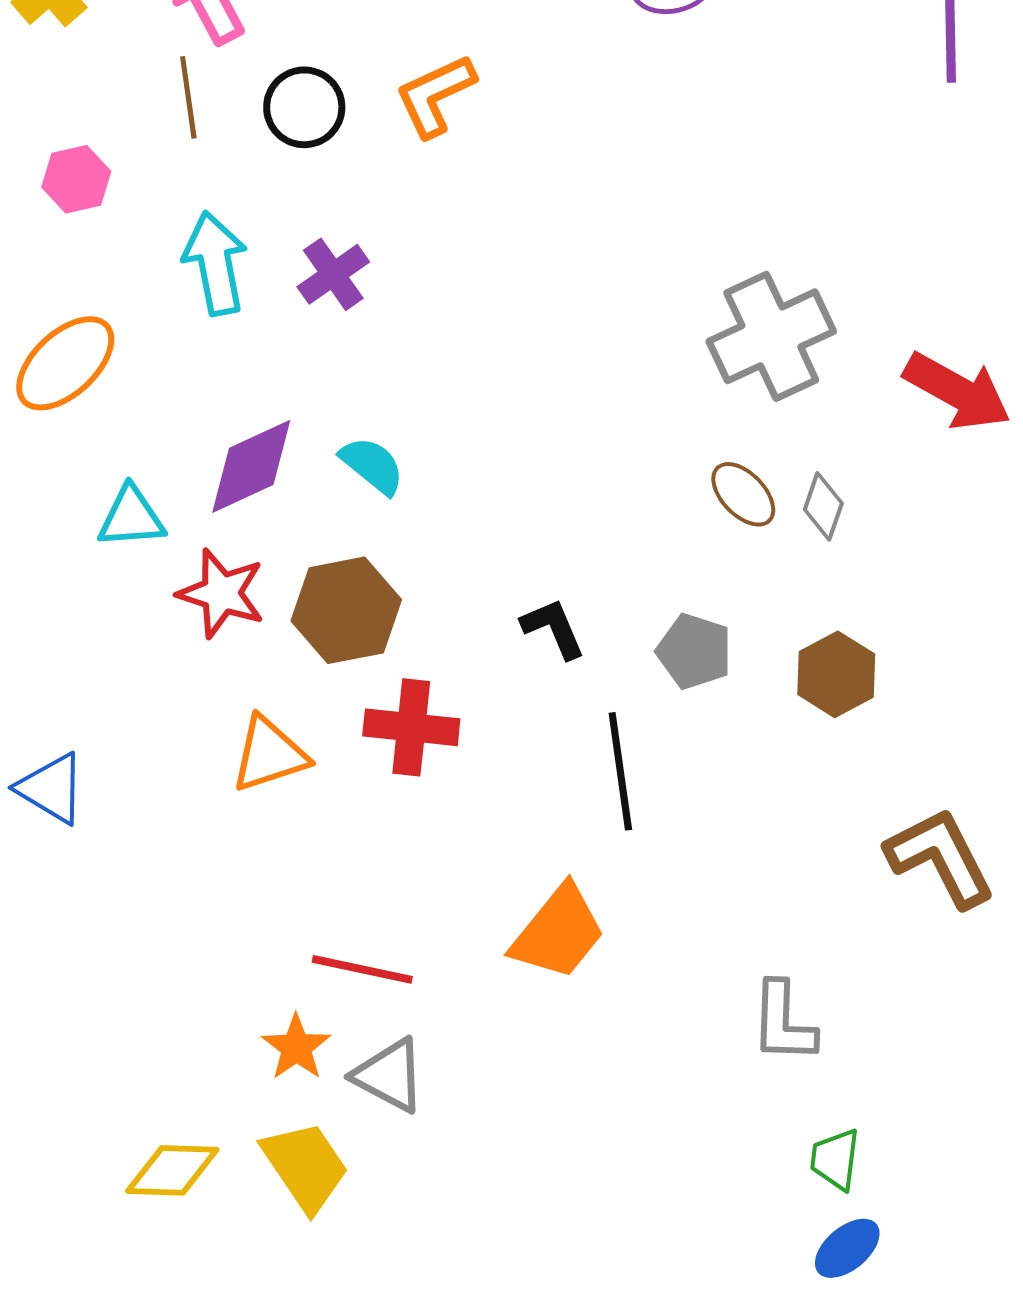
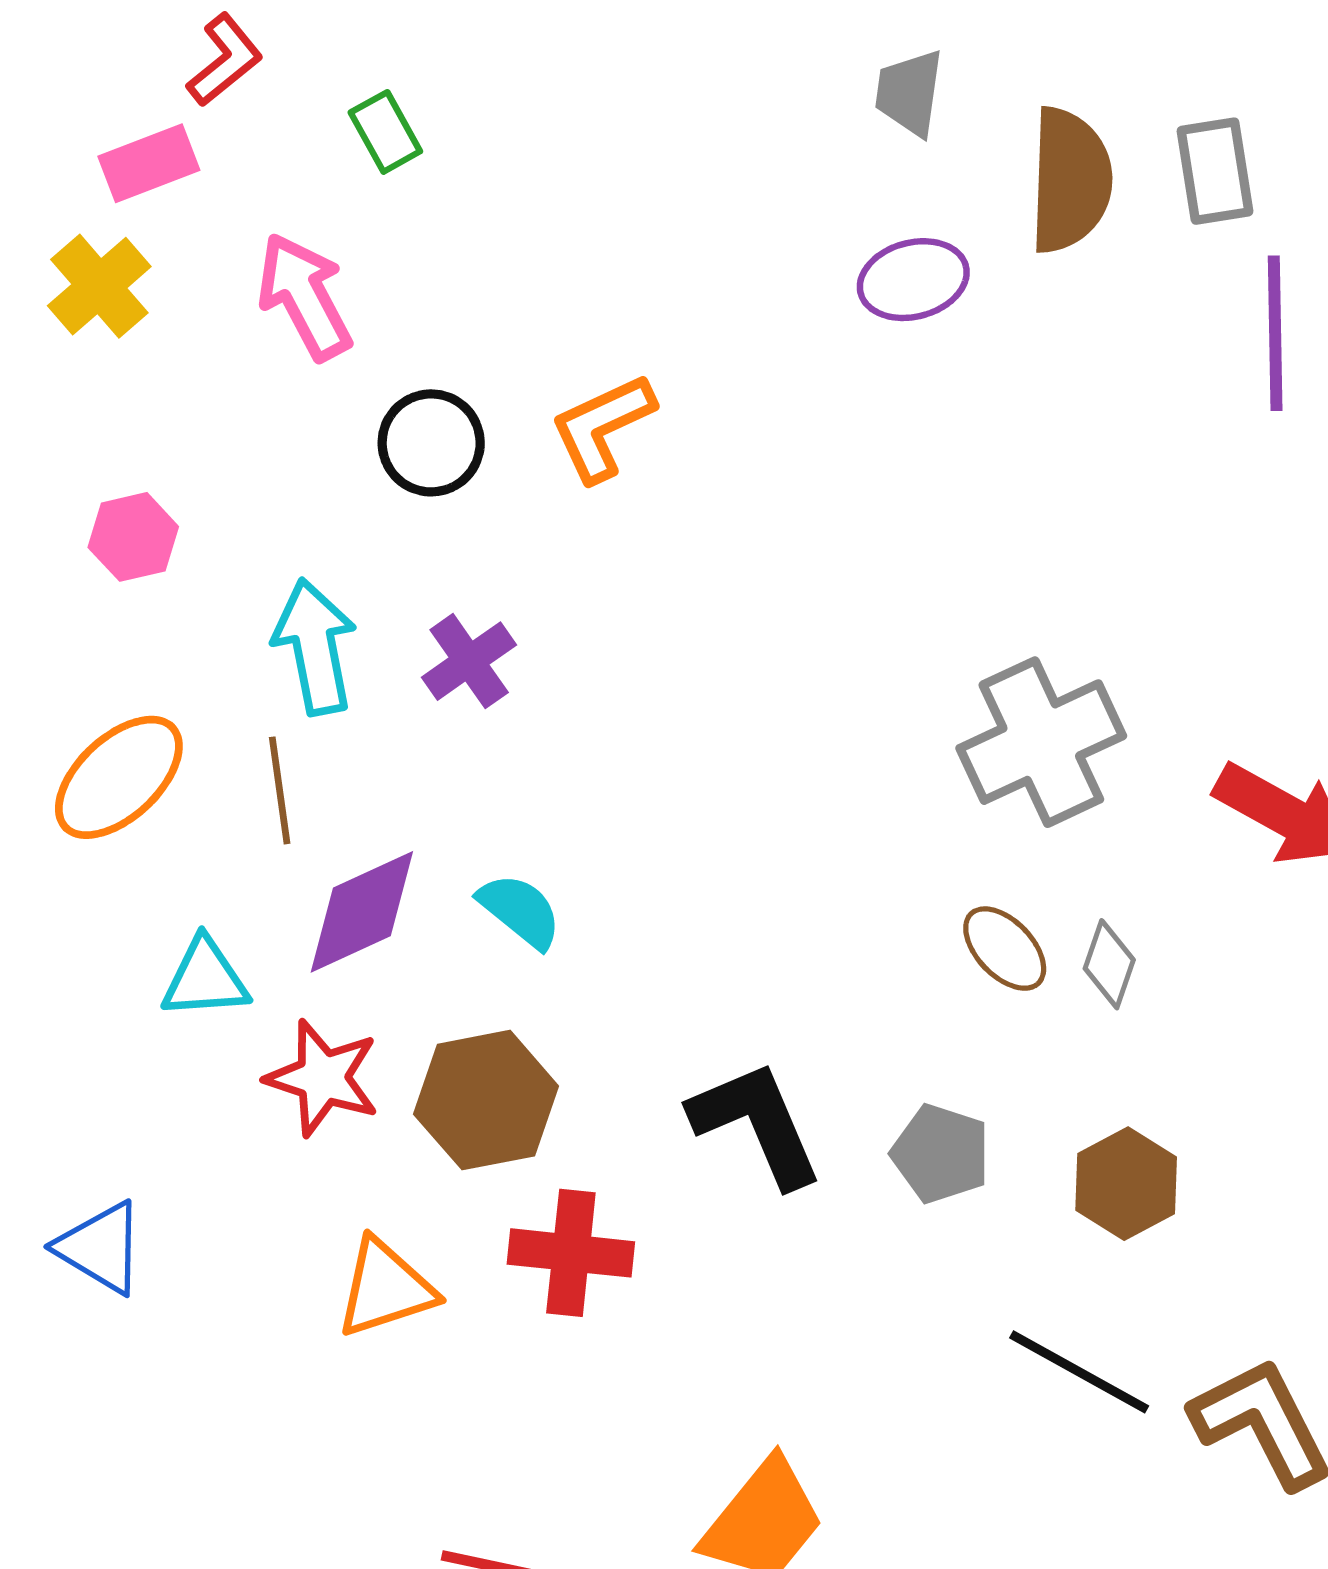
brown line: (188, 97) -> (280, 790), moved
black L-shape: (553, 628) -> (756, 1124), size x1.6
black line: (620, 771) -> (1079, 1372), moved, turned -53
blue triangle: (51, 788) -> (101, 1248), moved

